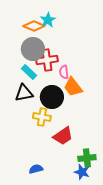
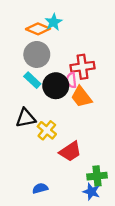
red cross: (47, 60) -> (83, 67), moved
black triangle: (24, 93) -> (26, 118), moved
black circle: (52, 97) -> (56, 86), moved
yellow cross: (42, 117) -> (47, 130), turned 30

